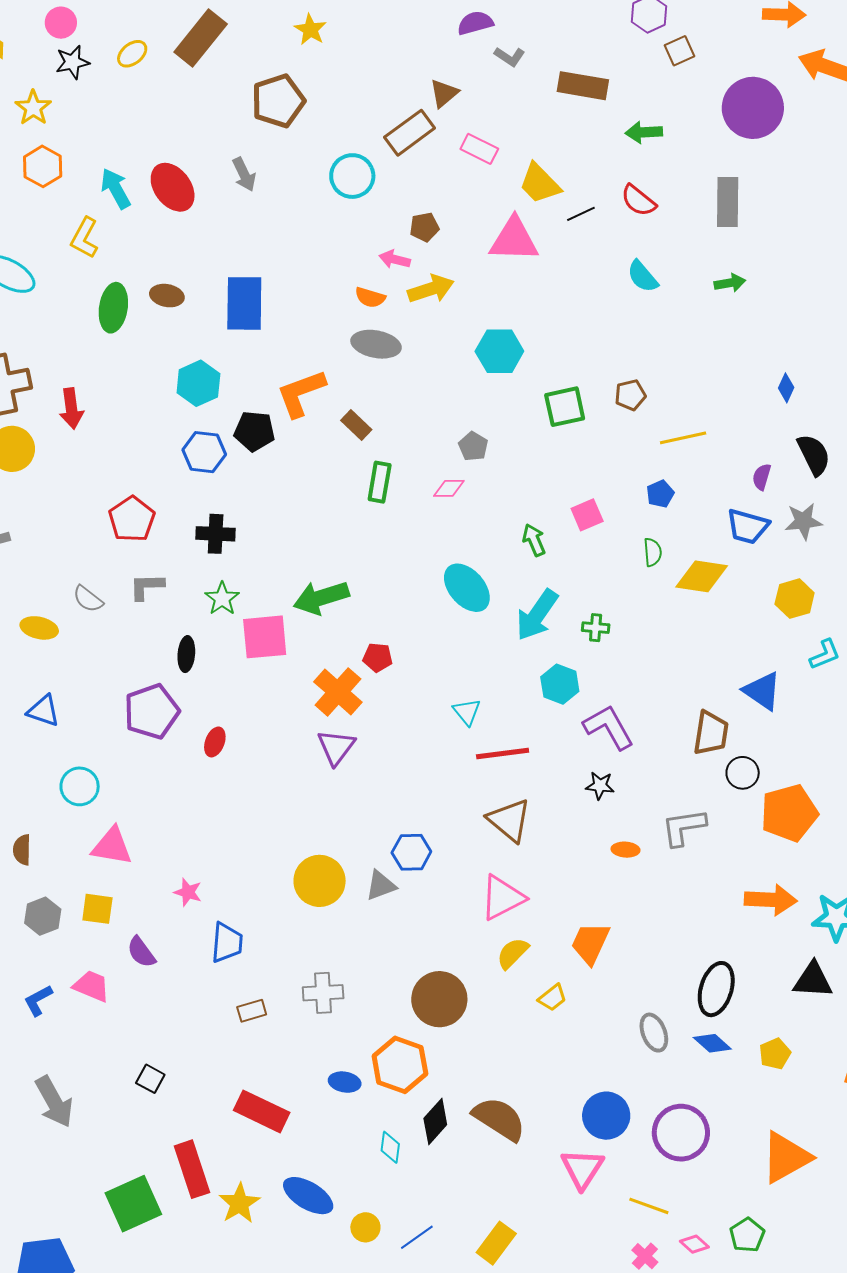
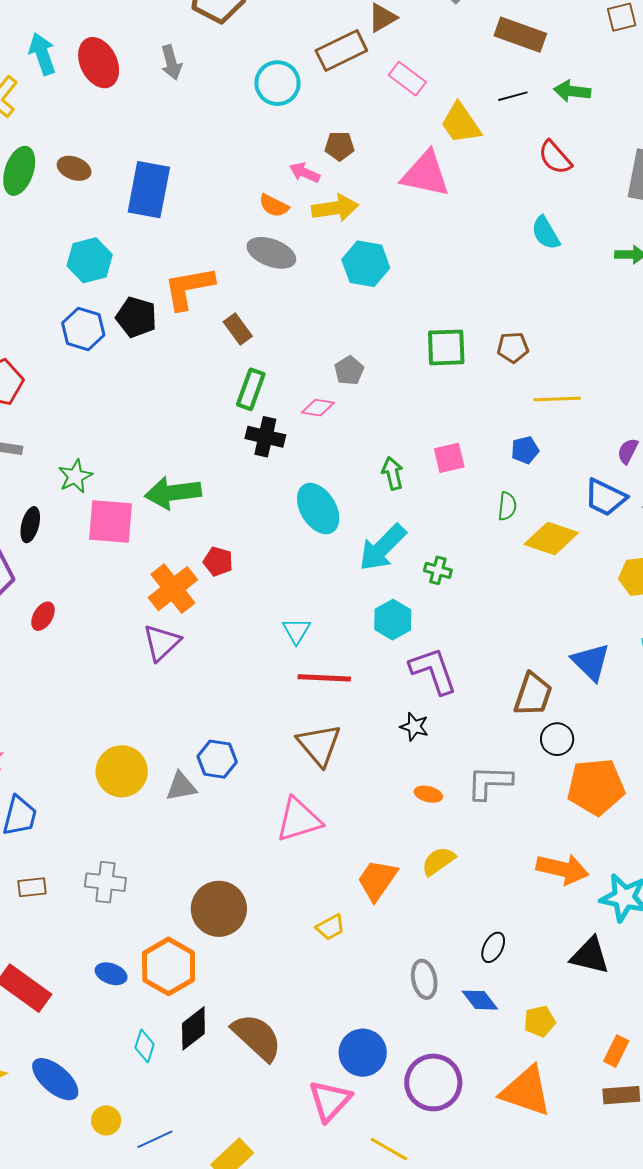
black line: (581, 214) -> (513, 96), moved
cyan hexagon: (499, 351) -> (366, 264), moved
black cross: (216, 534) -> (265, 437), moved
yellow semicircle: (513, 953) -> (438, 861), moved
black ellipse: (716, 989) -> (493, 947), size x0.6
orange triangle: (786, 1157) -> (526, 1091), moved, turned 38

